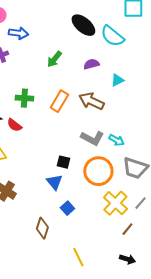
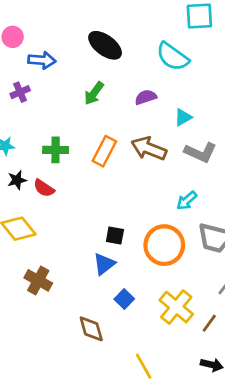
black ellipse: (83, 25) -> (105, 45), moved
gray L-shape: (92, 138) -> (201, 152), moved
cyan arrow: (116, 140) -> (187, 201), turned 112
blue triangle: (54, 182) -> (104, 264), turned 36
yellow cross: (115, 203) -> (176, 307), moved
brown diamond: (42, 228) -> (91, 329), turned -30

